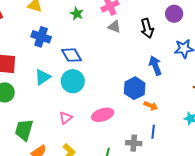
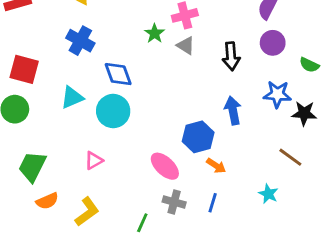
green star: (77, 14) -> (155, 33), moved
pink ellipse: (103, 115) -> (165, 166), moved, turned 50
gray cross: (134, 143) -> (174, 202), moved

